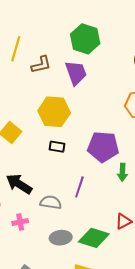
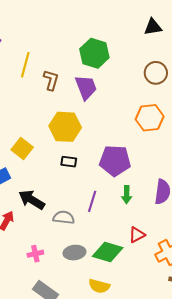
brown L-shape: (41, 65) -> (51, 80), turned -60
green arrow: (122, 172) -> (127, 195), moved
pink cross: (20, 222) -> (35, 254), moved

